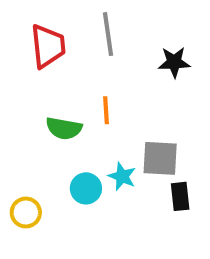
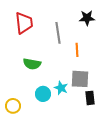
gray line: (108, 34) -> (58, 33), moved
black star: (174, 62) -> (87, 18), moved
orange line: (106, 110) -> (77, 50), moved

